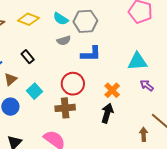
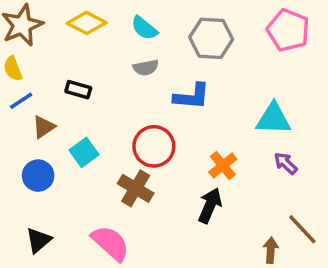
gray hexagon: (85, 21) -> (211, 38), moved
black rectangle: (28, 57) -> (78, 90), turned -40
brown cross: (65, 108) -> (136, 188), turned 30

